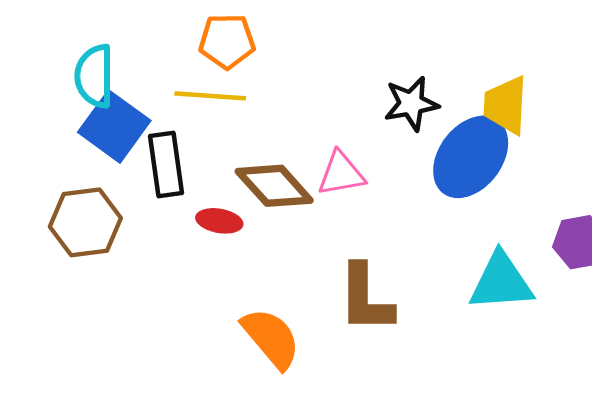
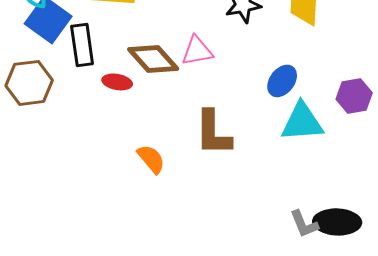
blue ellipse: (471, 157) -> (282, 81), moved, size x0.6
orange semicircle: (271, 338) -> (151, 159), size x0.7

